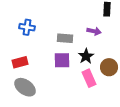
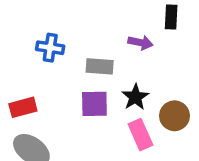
blue cross: (27, 27) -> (50, 48), moved
purple arrow: (94, 31) -> (140, 43), moved

